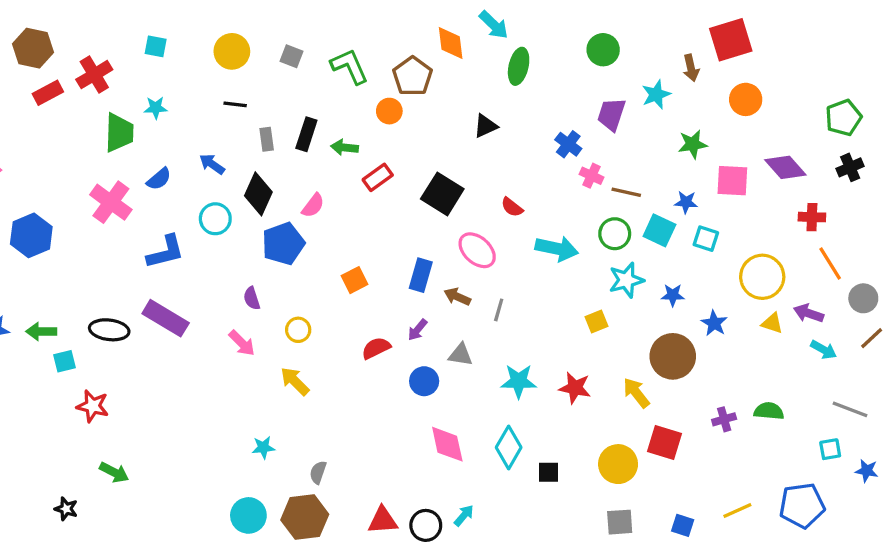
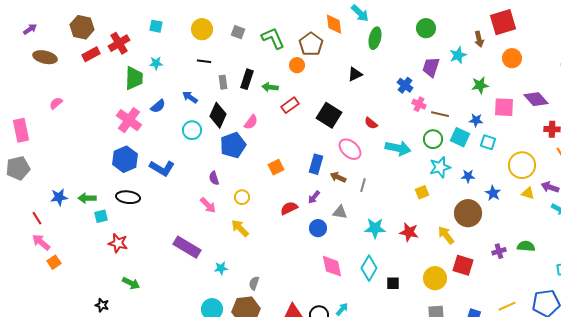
blue hexagon: (31, 235) -> (125, 159), moved
blue L-shape: (166, 252) -> (162, 168), moved, turned 45
purple rectangle: (166, 318) -> (187, 247), moved

